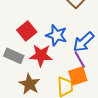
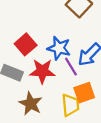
purple line: (80, 59) -> (71, 67), moved

